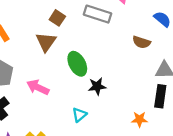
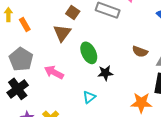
brown semicircle: (141, 42) -> (140, 52), moved
orange star: (139, 119) -> (141, 103), size x1.5

